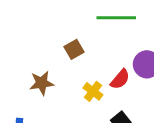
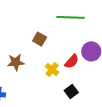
brown square: (74, 49) -> (40, 39), turned -32

